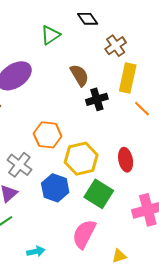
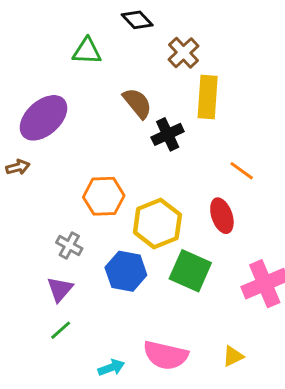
green triangle: (51, 35) -> (87, 51), turned 45
orange line: (142, 109) -> (242, 171), moved
gray cross: (19, 165) -> (69, 245), size x0.7
pink semicircle: (84, 234) -> (166, 355), moved, turned -96

